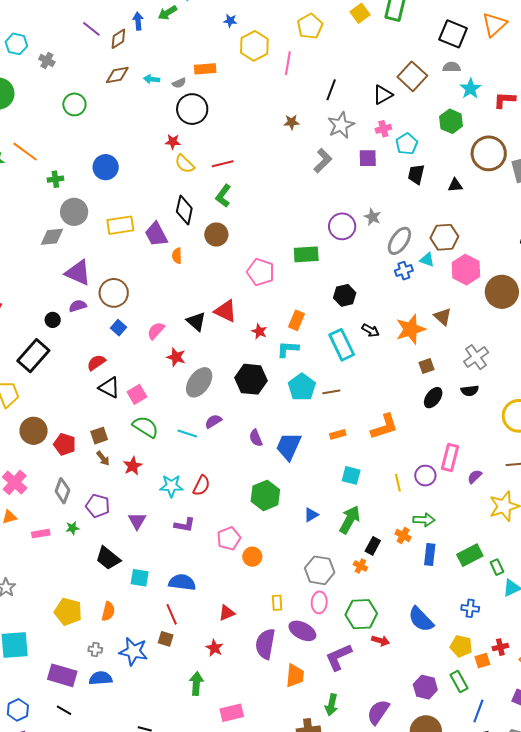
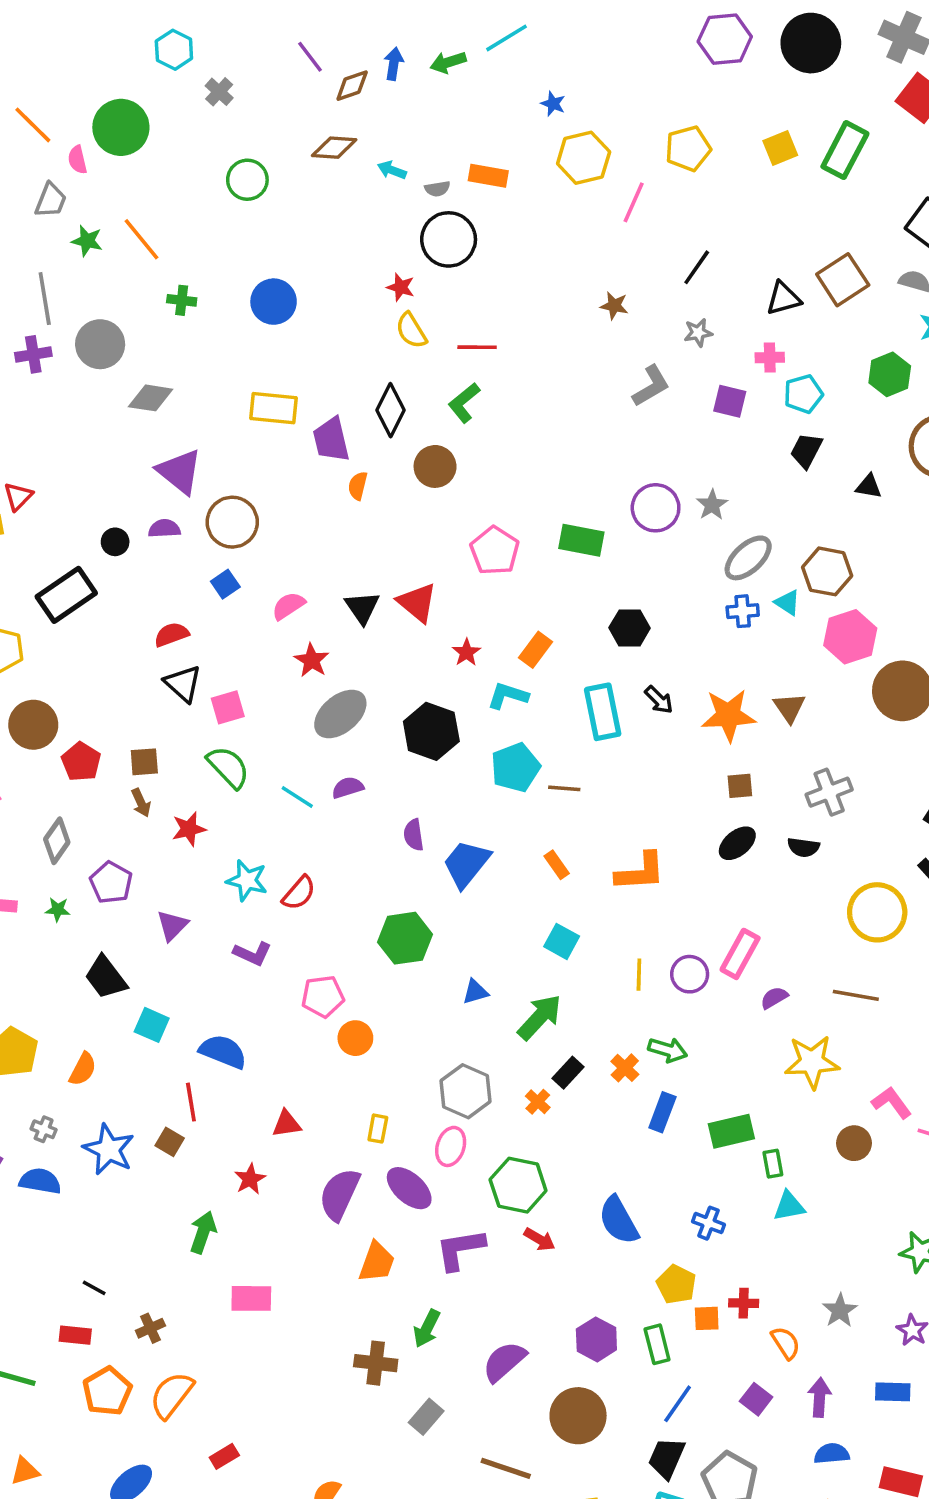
gray star: (341, 125) -> (698, 333), size x0.6
gray circle: (74, 212) -> (100, 344), moved
orange rectangle: (338, 434) -> (557, 865), turned 56

